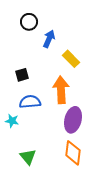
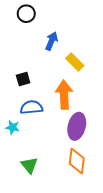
black circle: (29, 22) -> (26, 14), moved

